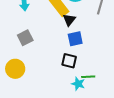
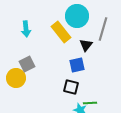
black triangle: (69, 20) -> (86, 45), moved
yellow circle: (15, 69) -> (16, 78), moved

